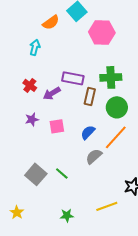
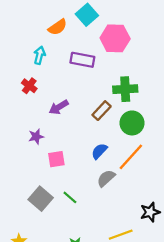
purple rectangle: (73, 78) -> (82, 60), moved
red cross: (30, 85) -> (29, 86), moved
brown rectangle: (90, 96) -> (102, 111), turned 30
pink square: (57, 126) -> (56, 159), moved

